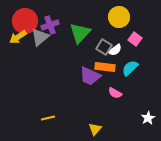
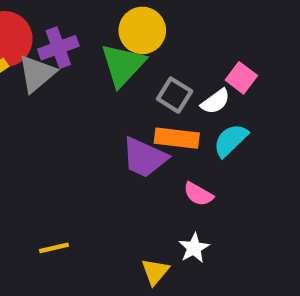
yellow circle: (119, 17) -> (142, 30), moved
white semicircle: (115, 50) -> (215, 101), moved
white star: (148, 118) -> (194, 248), moved

